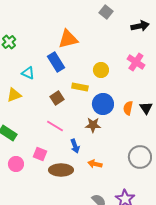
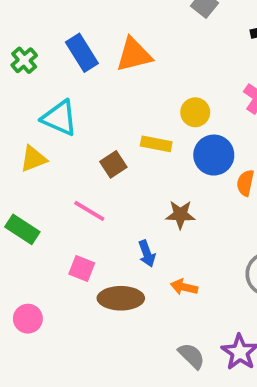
blue rectangle: (56, 62) -> (82, 53), moved
cyan triangle: (28, 73) -> (59, 118), size x1.5
blue circle: (103, 104) -> (214, 155), moved
pink line: (55, 126) -> (89, 211), moved
pink circle: (16, 164) -> (28, 319), moved

